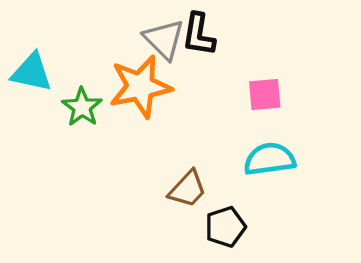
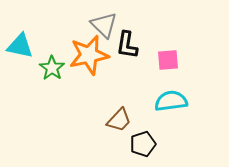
black L-shape: (199, 35) -> (127, 45), moved

